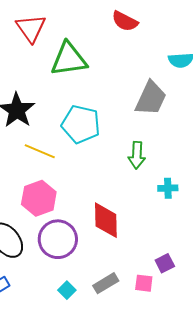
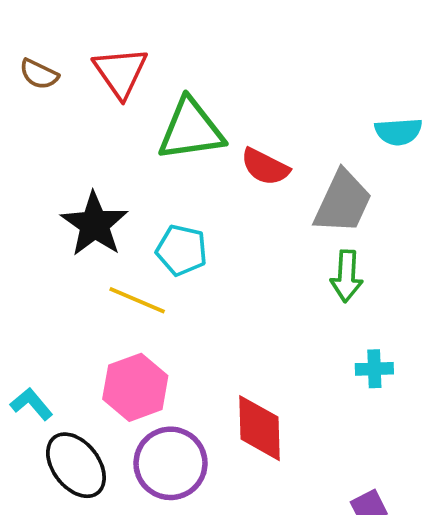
red semicircle: (125, 21) -> (265, 167), moved
cyan pentagon: (81, 124) -> (182, 250), moved, size x0.7
green arrow: (137, 155) -> (347, 276), moved

